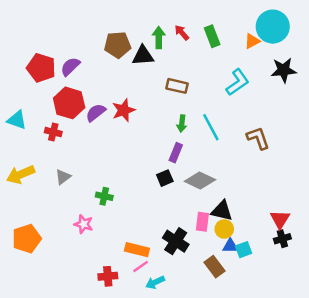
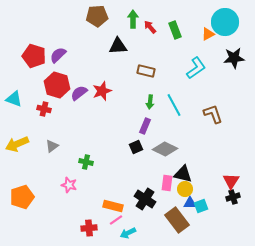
green arrow: (159, 37) -> (133, 19), moved
brown pentagon: (118, 45) -> (97, 16), moved
brown rectangle: (215, 267) -> (177, 220), size x1.4

